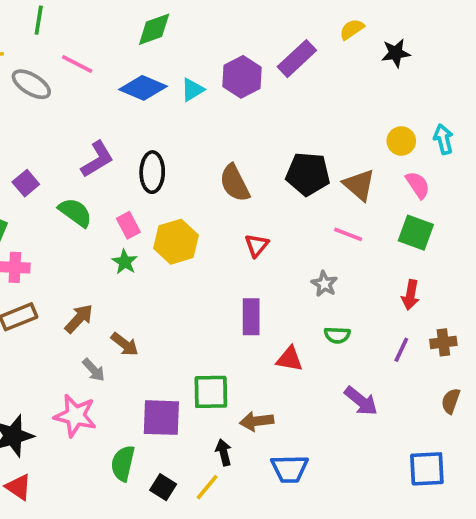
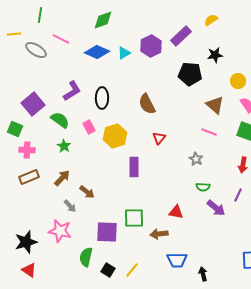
black star: (396, 53) -> (215, 55), moved
black pentagon: (308, 174) -> (190, 74), moved
purple square: (26, 183) -> (33, 104), size x1.6
green star: (125, 262) -> (64, 146), moved
purple rectangle: (251, 317) -> (134, 167), moved
red triangle: (290, 359) -> (176, 212), moved
purple arrow: (361, 401) -> (216, 208), moved
black arrow: (224, 452) -> (203, 274), moved

